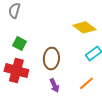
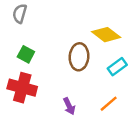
brown ellipse: (51, 58) -> (79, 57), moved

